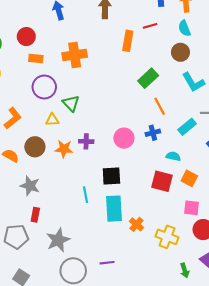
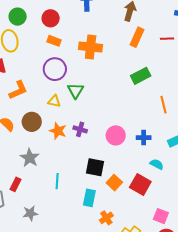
orange rectangle: (128, 41) -> (137, 37), moved
green rectangle: (148, 78) -> (141, 76), moved
orange line: (160, 106) -> (163, 105), moved
orange square: (189, 178) -> (114, 183), moved
gray star: (30, 186) -> (30, 158), moved
cyan line: (85, 195) -> (57, 181), moved
cyan rectangle: (114, 209) -> (89, 198), size x0.7
gray star: (58, 240) -> (30, 213), size x0.7

